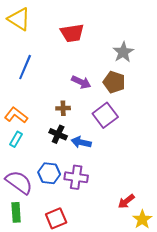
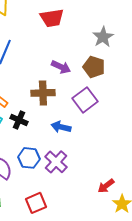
brown cross: (63, 108) -> (43, 93), size x1.6
black cross: (58, 134) -> (19, 120), moved
purple cross: (76, 177) -> (56, 162), turned 35

